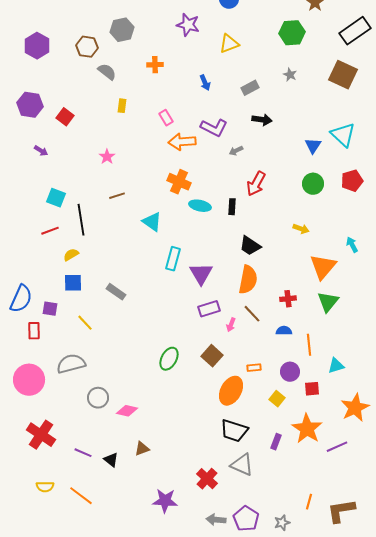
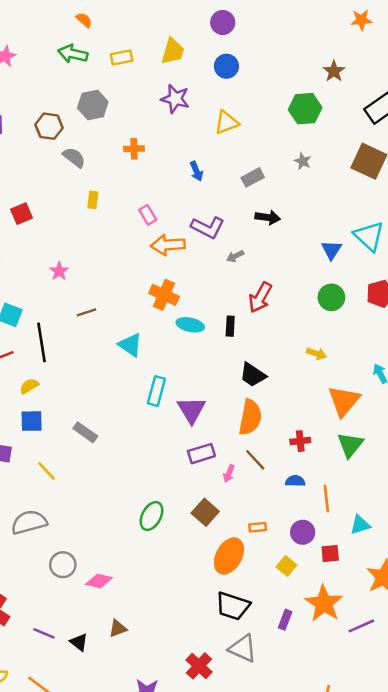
red square: (65, 117) -> (22, 214), turned 30
pink star: (107, 157) -> (59, 271), moved

